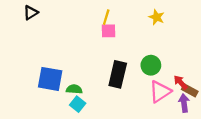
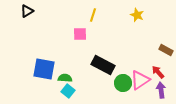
pink square: (109, 31) -> (80, 34), moved
green circle: (151, 65) -> (123, 83), moved
black rectangle: (118, 74) -> (103, 65), turned -75
brown rectangle: (190, 90) -> (166, 50), moved

